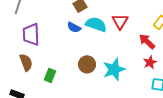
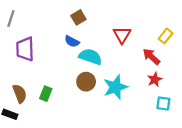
cyan semicircle: (96, 24) -> (90, 57), moved
brown semicircle: (26, 62) -> (20, 94), moved

